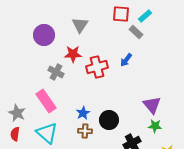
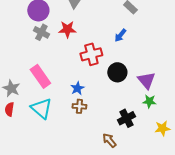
red cross: (97, 67) -> (91, 54), moved
gray cross: (56, 72) -> (41, 32), moved
black circle: (109, 120) -> (117, 72), moved

